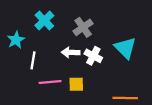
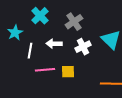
white arrow: (71, 52) -> (54, 44), moved
white cross: (93, 56) -> (83, 47), turned 35

